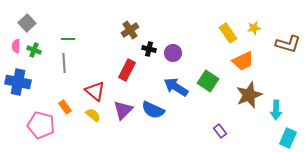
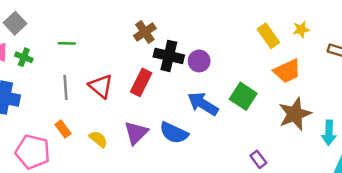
black cross: (149, 49) -> (169, 56), size x1.6
gray line: (64, 63) -> (65, 87), moved
red triangle: (95, 91) -> (101, 86), moved

